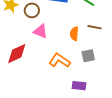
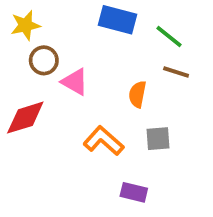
brown circle: (32, 10) -> (44, 60), moved
brown line: (95, 27) -> (176, 72), moved

